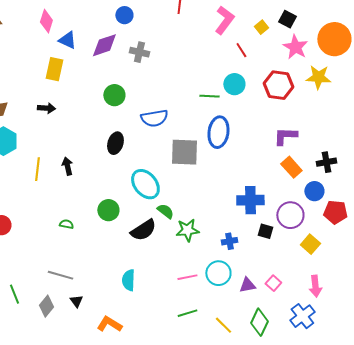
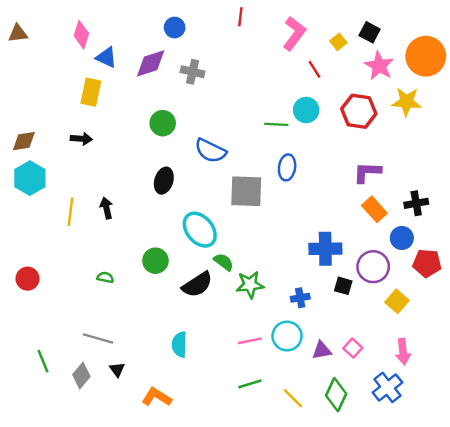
blue semicircle: (154, 118) -> (210, 151), turned 36
blue ellipse: (218, 132) -> (287, 167), size x0.7

